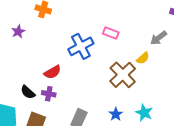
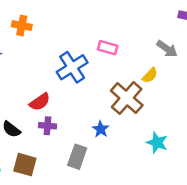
gray arrow: (159, 38) -> (167, 49), turned -102
purple cross: (49, 94) -> (47, 126), moved
blue star: (116, 114) -> (101, 129), moved

